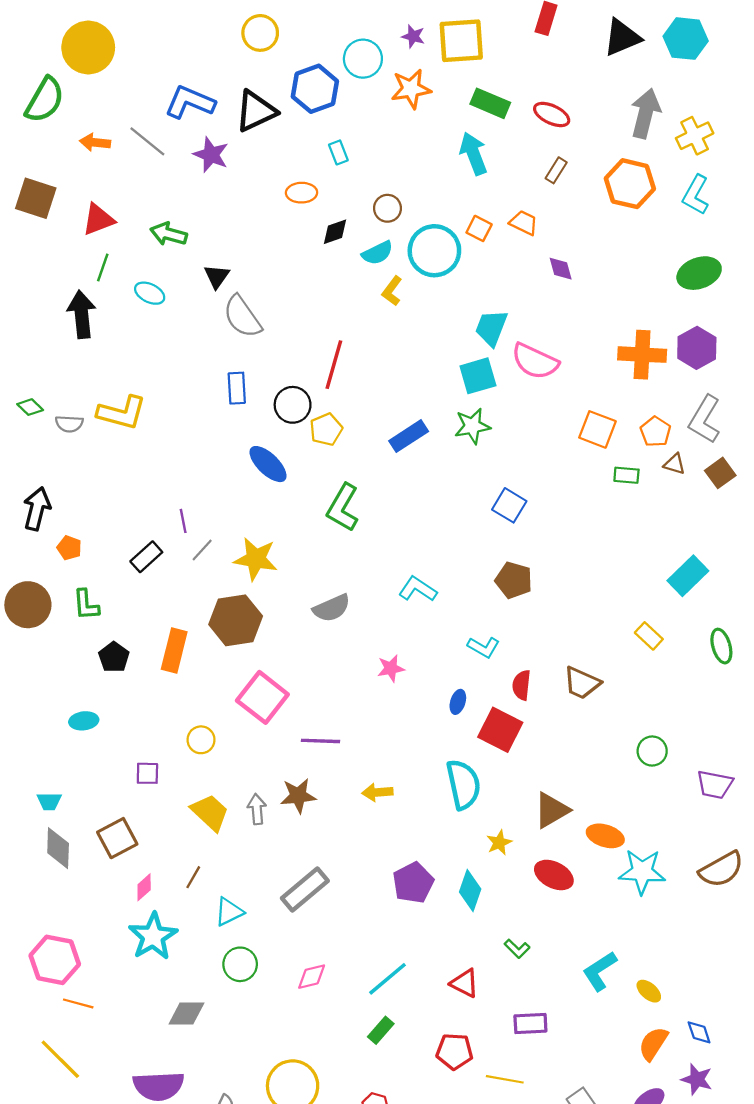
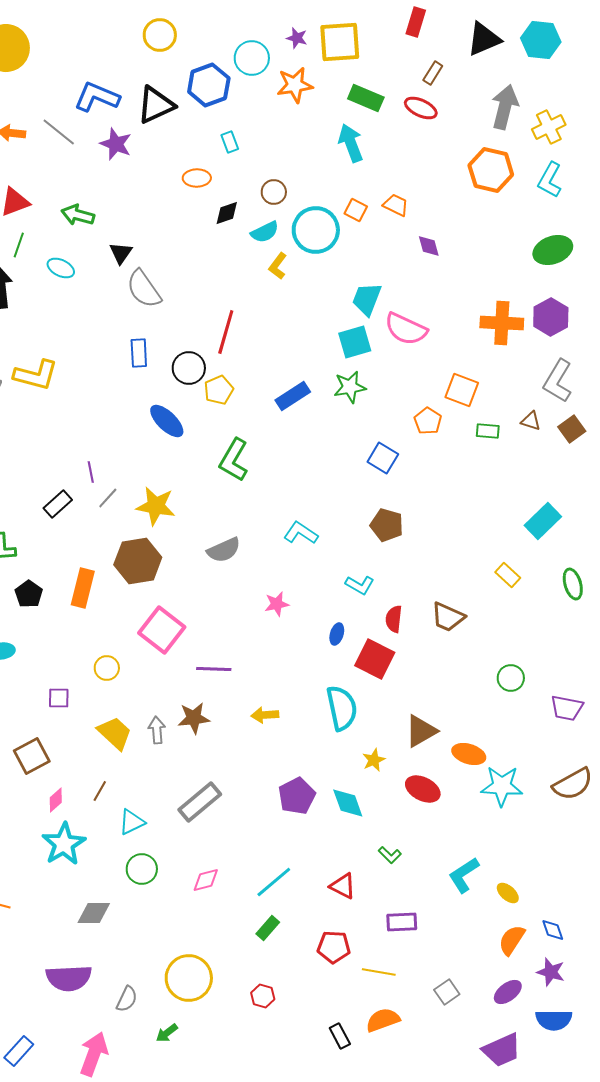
brown rectangle: (556, 170) -> (433, 73), moved
orange pentagon: (656, 432) -> (428, 421), moved
cyan diamond: (470, 891) -> (348, 803), turned -39

